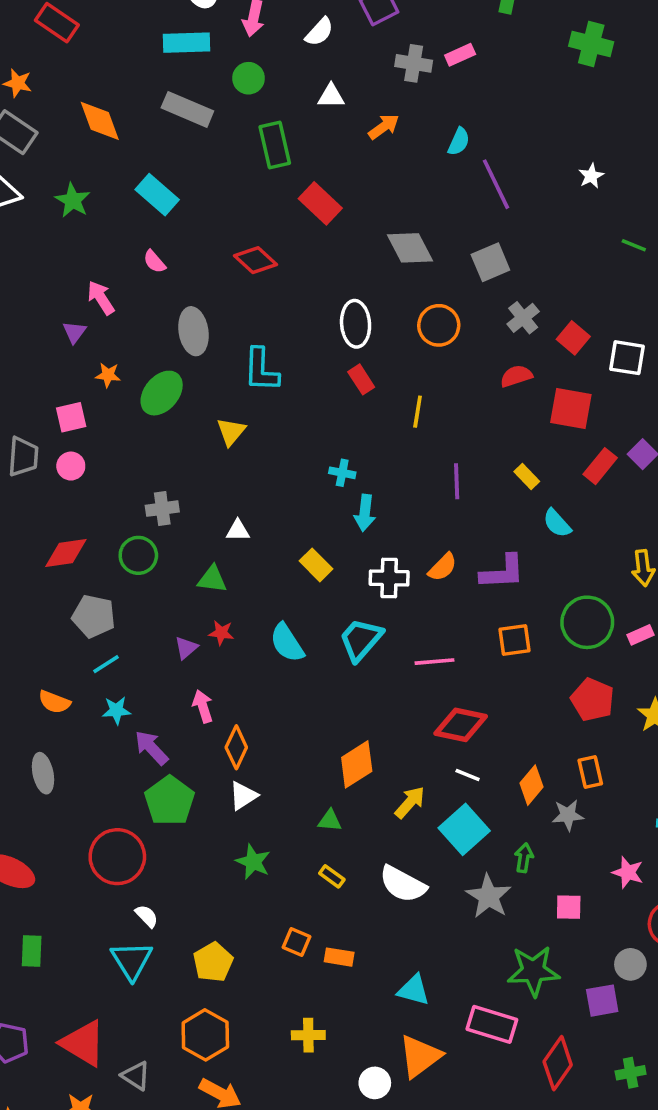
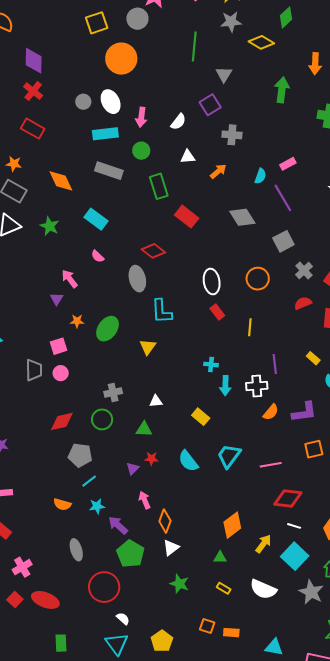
pink rectangle: (460, 55) -> (288, 164), moved
gray diamond: (410, 248) -> (242, 217), moved
gray ellipse: (194, 331) -> (137, 279), moved
white cross: (389, 578) -> (257, 386), moved
gray ellipse: (43, 773) -> (76, 550), moved

